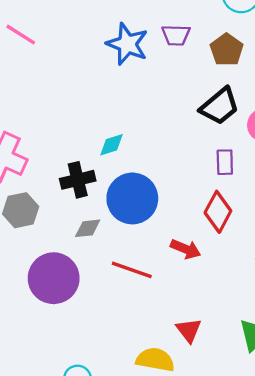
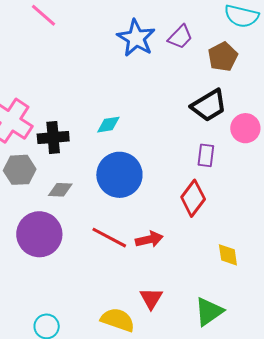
purple trapezoid: (176, 35) -> (180, 37), turned -56
black cross: (78, 180) -> (53, 138), moved
gray diamond: (88, 228) -> (60, 190), moved
red arrow: (186, 249) -> (149, 239), moved, turned -44

